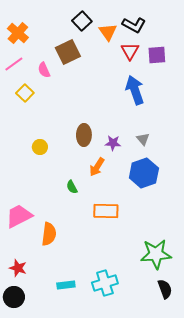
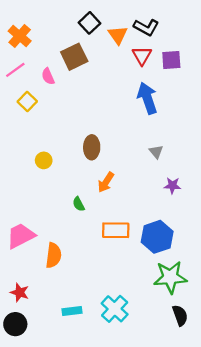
purple star: (113, 143) -> (172, 186), moved
blue hexagon: (144, 173) -> (157, 237), moved
cyan cross: (105, 283) -> (115, 309), turned -30

